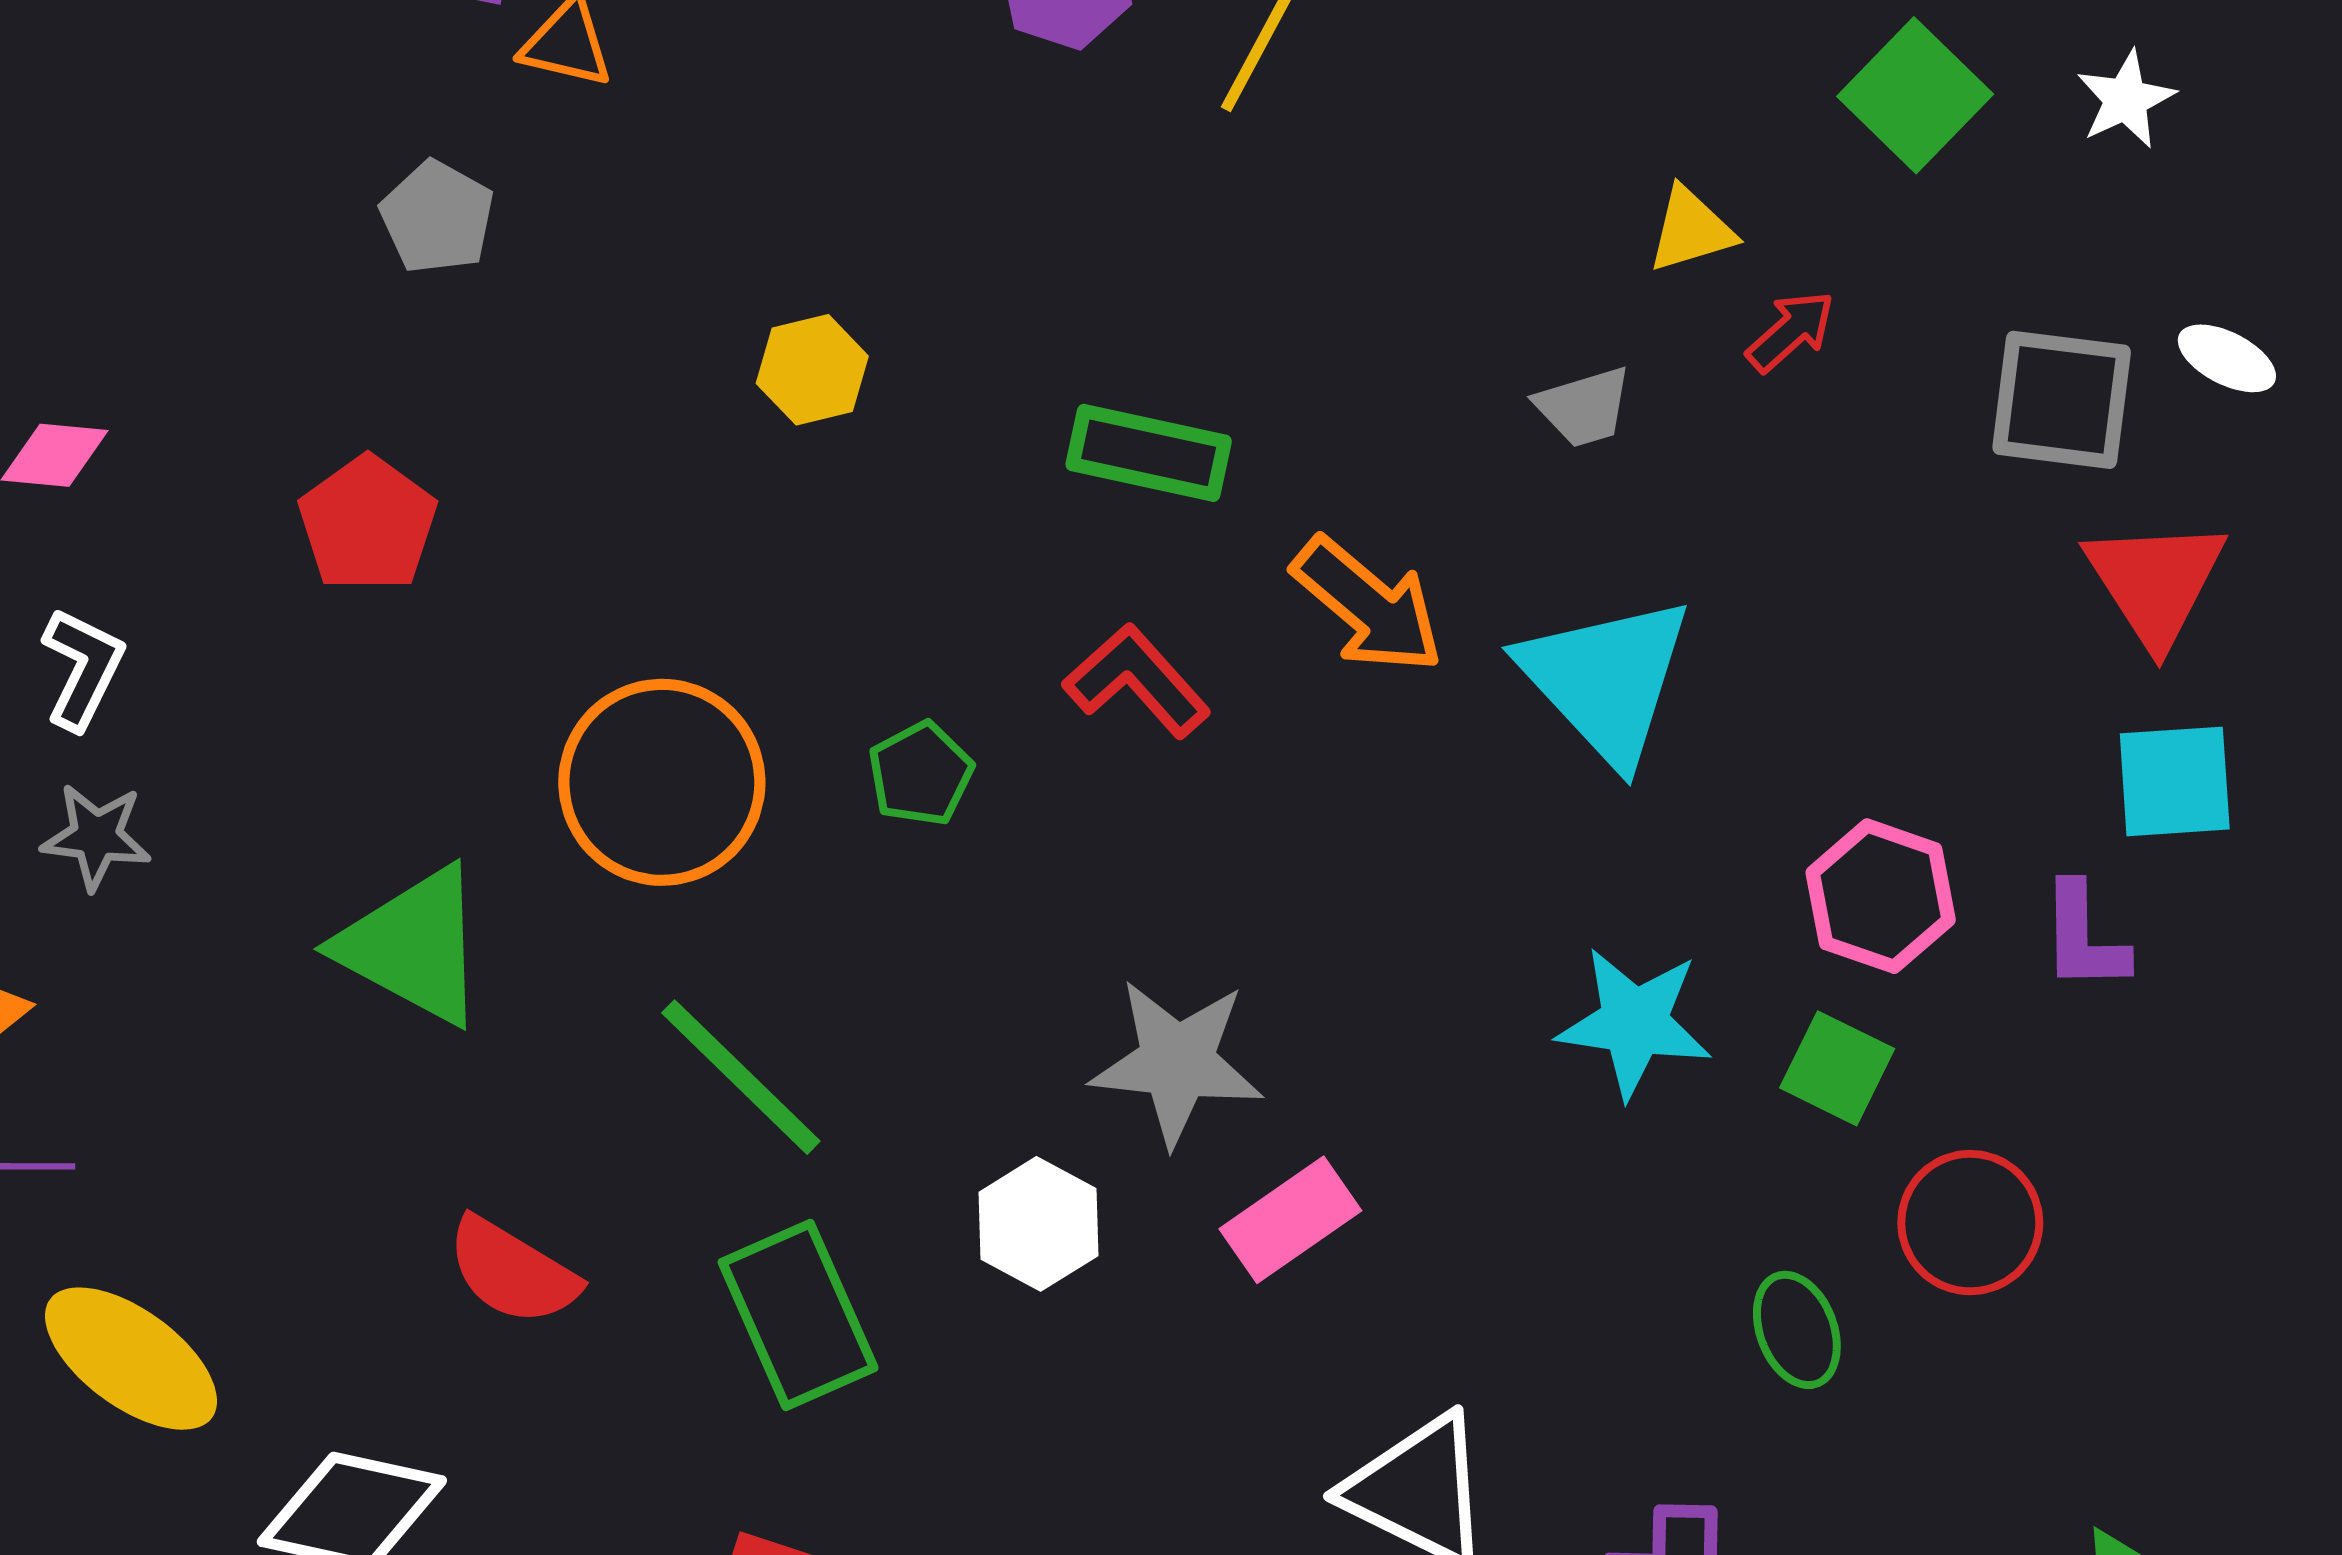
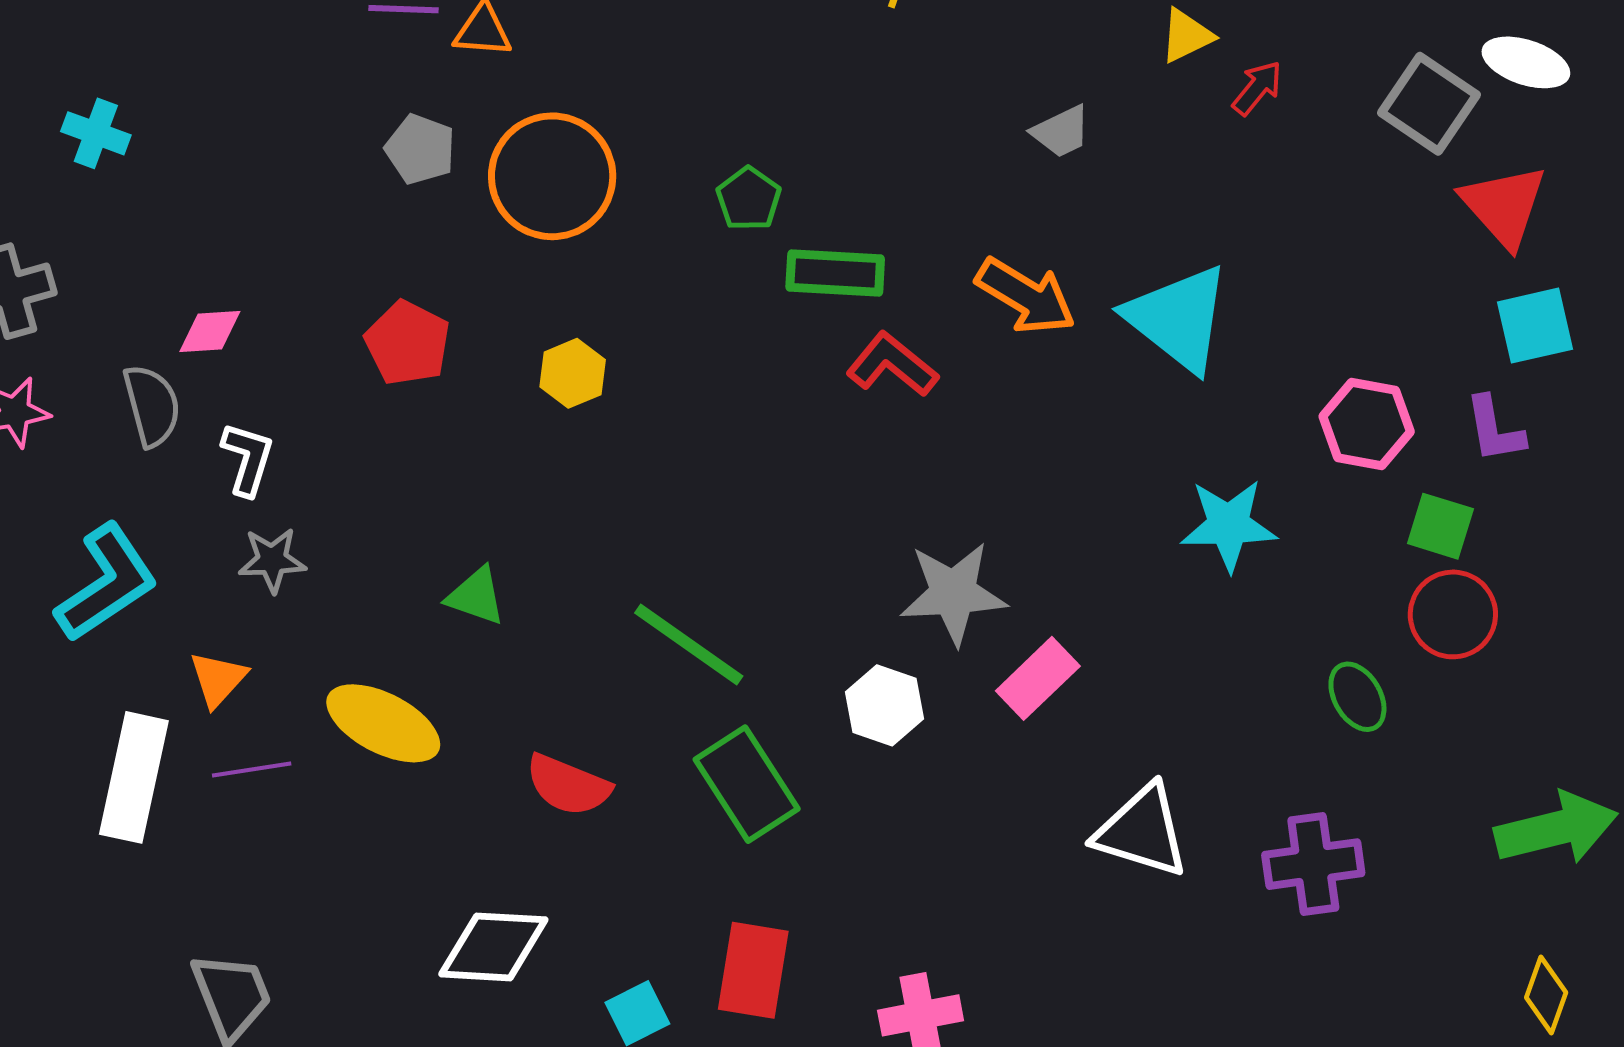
white ellipse: (2227, 358) -> (1526, 62), size x1.4
yellow hexagon: (812, 370) -> (573, 373), moved
gray square: (2062, 400) -> (1429, 104), turned 36
gray trapezoid: (1584, 407) -> (1061, 132), moved
green rectangle: (1149, 453) -> (835, 273), moved
green pentagon: (921, 774) -> (749, 199), moved
orange circle: (662, 782) -> (552, 176), moved
green triangle: (413, 946) -> (476, 596), size x0.6
green square: (1837, 1068) -> (1440, 526), moved
yellow ellipse: (131, 1359) -> (383, 723), moved

